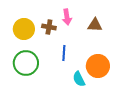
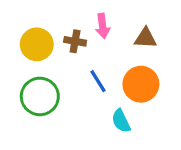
blue line: (64, 53) -> (98, 81), turned -35
orange circle: (98, 66) -> (141, 84), moved

